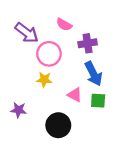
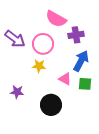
pink semicircle: (64, 25) -> (56, 19), size x1.5
purple arrow: (27, 33) -> (15, 39), moved
blue arrow: (93, 74) -> (81, 61), turned -125

